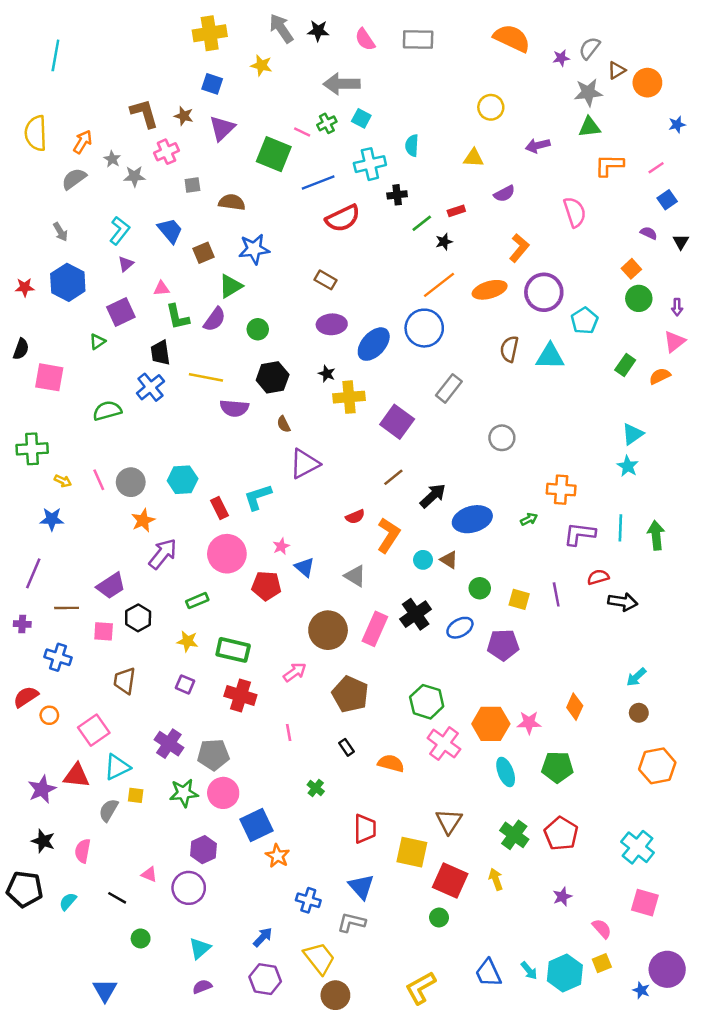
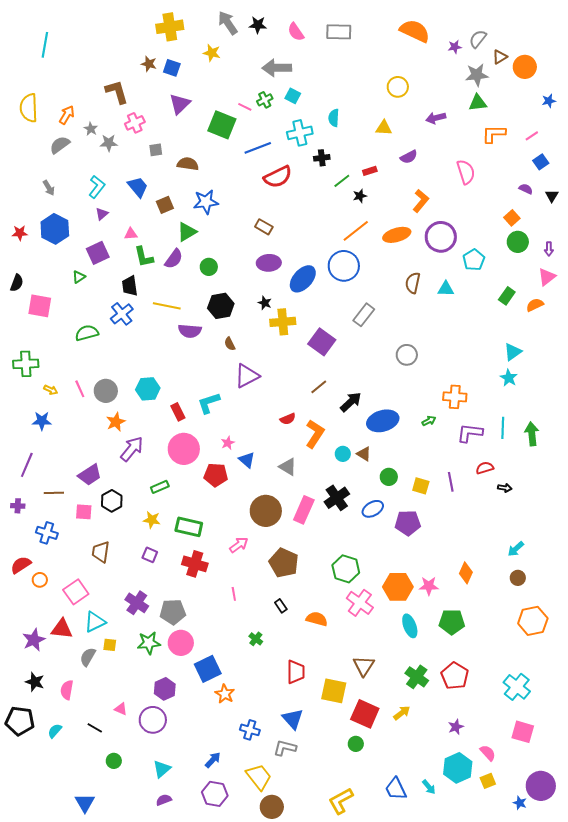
brown star: (184, 116) -> (149, 64), moved
cyan triangle: (550, 356) -> (446, 289), size x0.7
black arrow: (623, 602) -> (505, 488), size x0.6
yellow arrow: (496, 879) -> (402, 713), turned 72
cyan hexagon: (565, 973) -> (458, 768), moved

